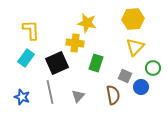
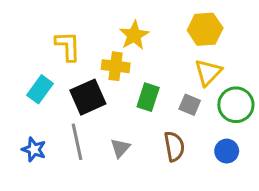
yellow star: (87, 23) -> (134, 35), turned 30
yellow L-shape: (31, 30) -> (68, 46), moved
green circle: (153, 68) -> (236, 105), size x1.5
gray square: (125, 76) -> (190, 105), moved
blue circle: (141, 87) -> (227, 151), moved

